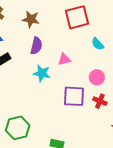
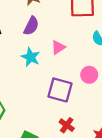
pink triangle: (64, 59) -> (58, 47), turned -32
red cross: (100, 101) -> (67, 125), moved

